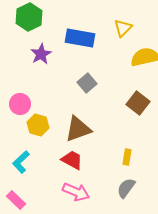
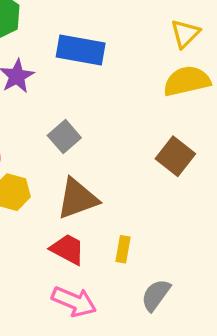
yellow triangle: (123, 28) -> (185, 34), moved
gray square: (87, 83) -> (64, 137), moved
yellow rectangle: (127, 157) -> (123, 249), moved

